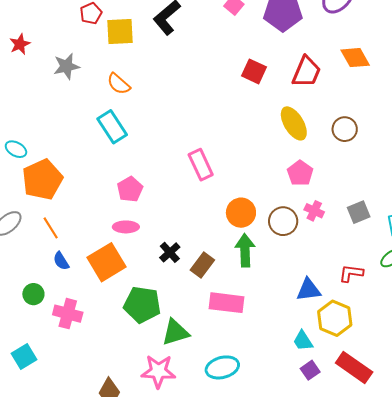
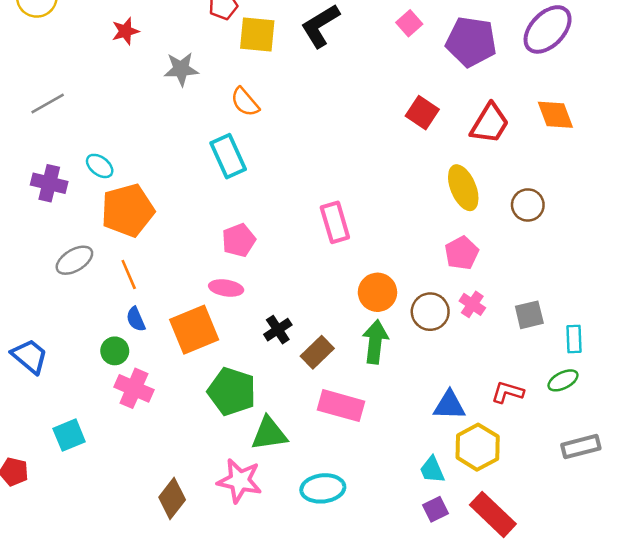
green circle: (33, 294) -> (115, 351), moved

